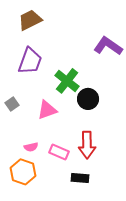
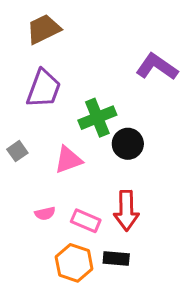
green cross: (67, 81) -> (97, 118), turned 30
orange hexagon: (23, 172) -> (74, 263), moved

